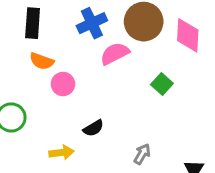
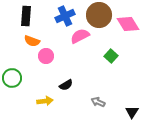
pink diamond: (188, 35) -> (128, 24), turned -35
gray arrow: (142, 154) -> (98, 102), turned -96

